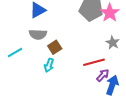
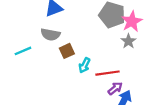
gray star: (113, 43) -> (128, 41), moved
cyan arrow: (49, 65) -> (84, 65), moved

